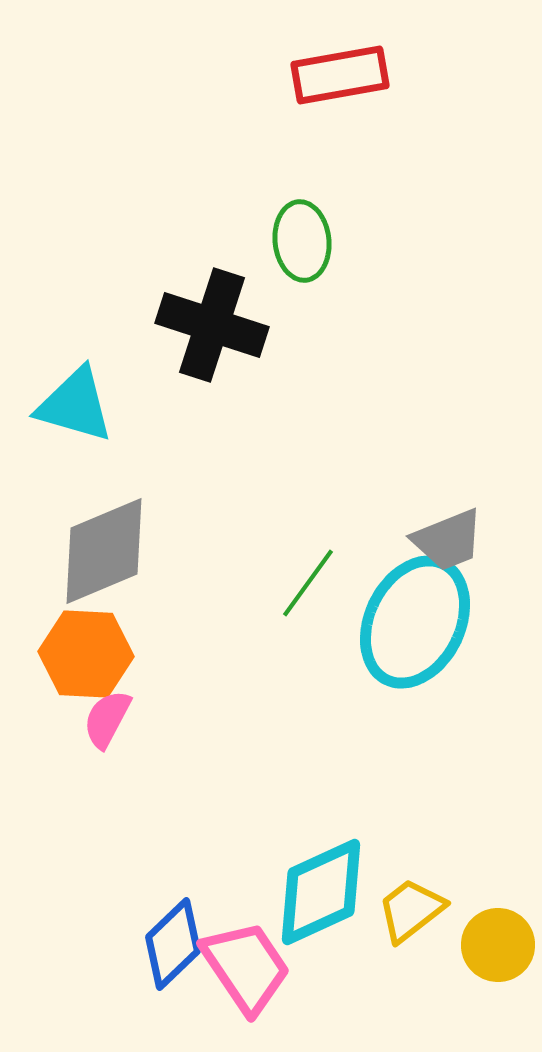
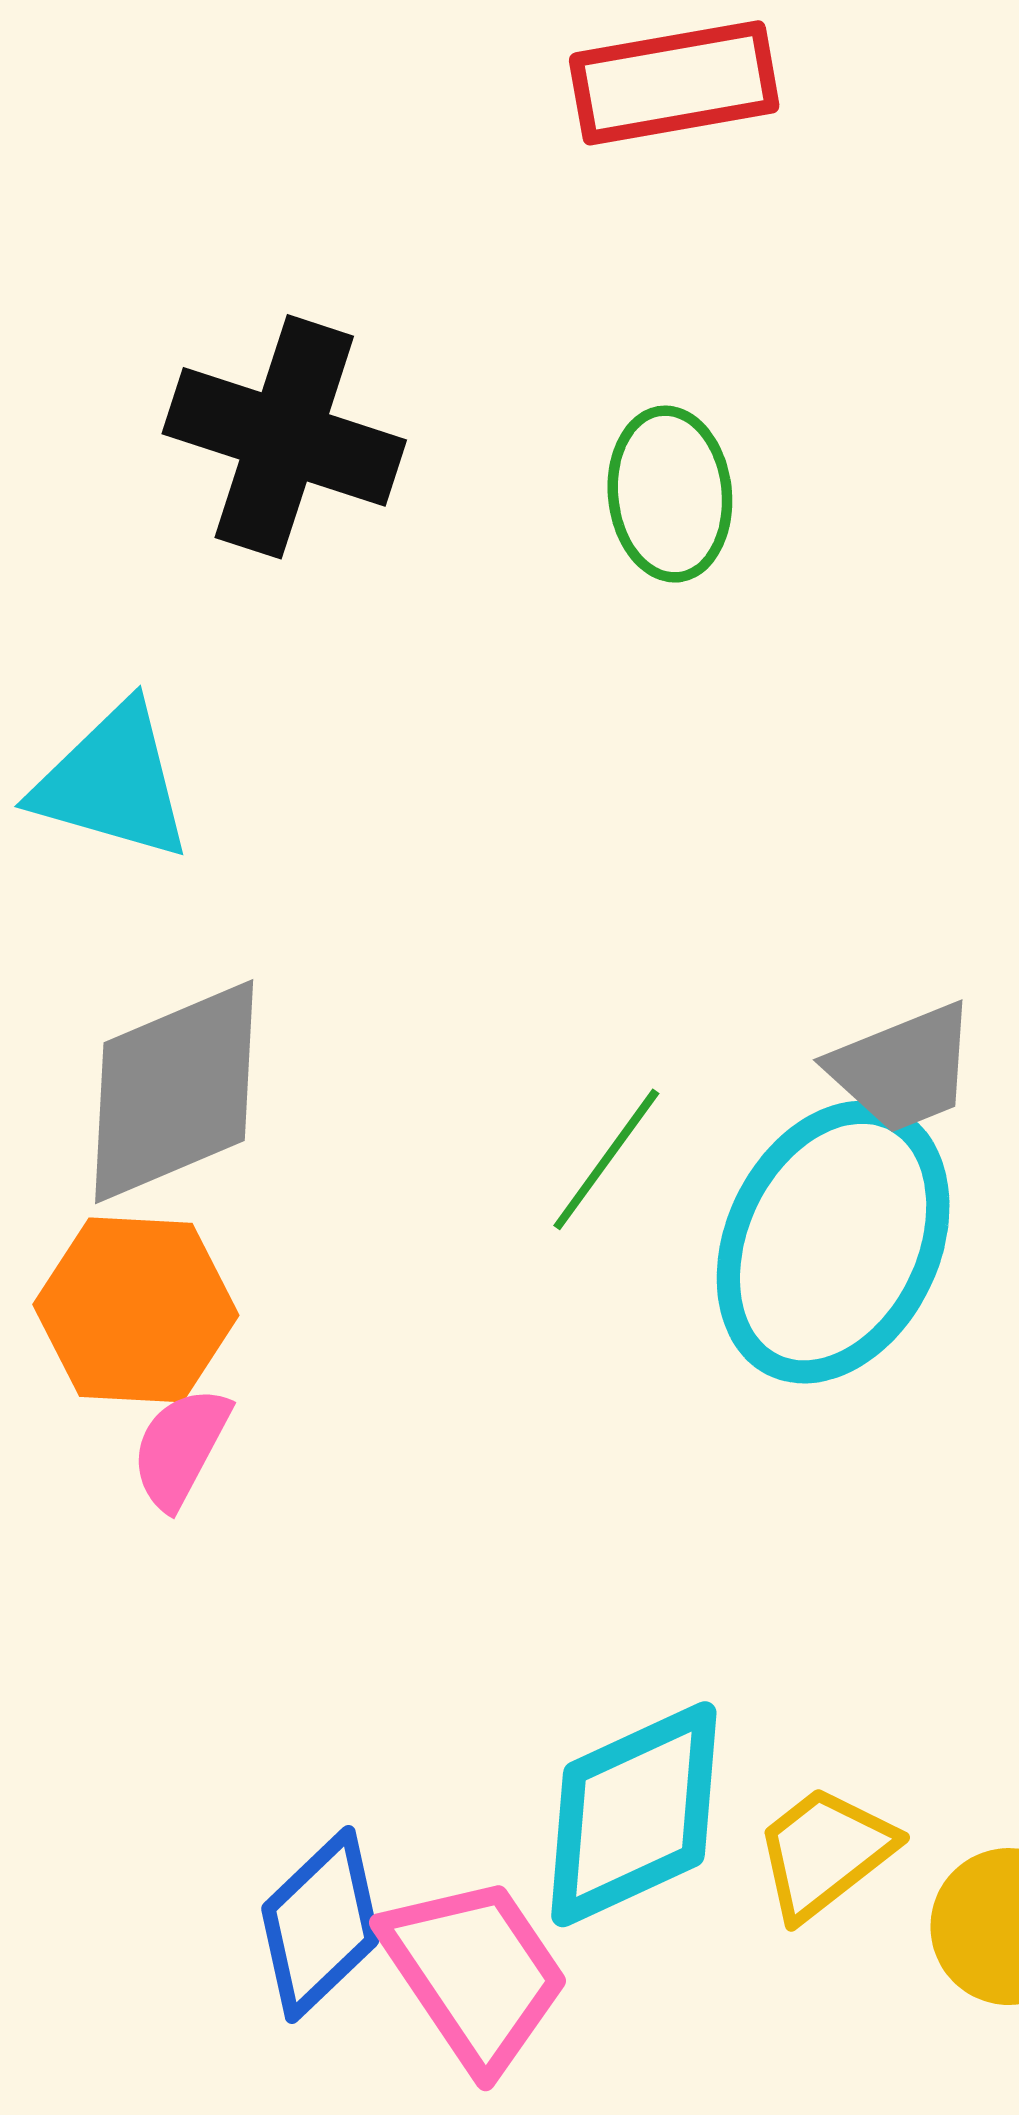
green ellipse: (302, 241) -> (670, 494), moved
black cross: (212, 325) -> (284, 437), moved

